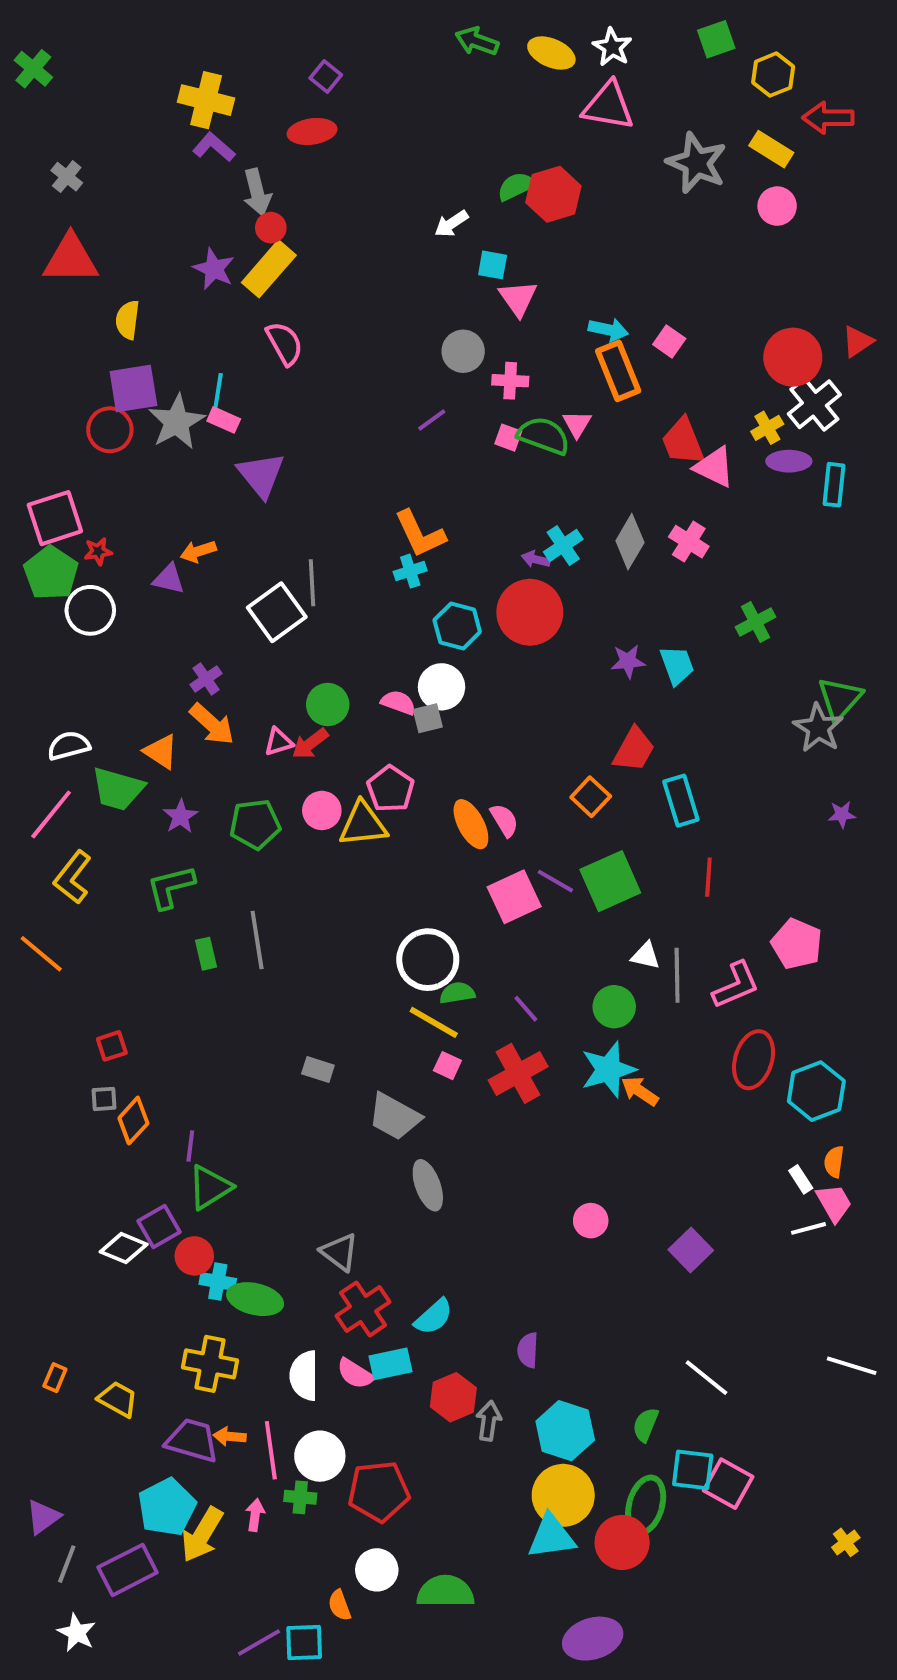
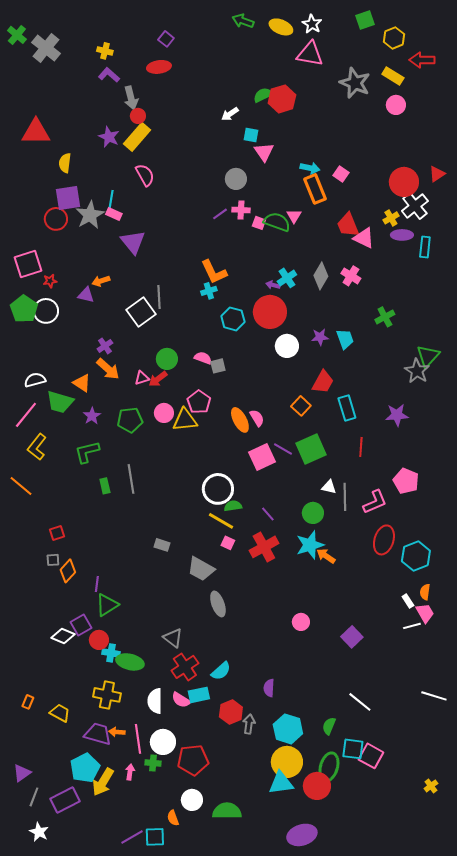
yellow cross: (206, 100) -> (105, 51), size x0.6
gray cross: (67, 177) -> (46, 48), moved, size x1.8
pink cross: (510, 381) -> (241, 210), moved
green pentagon: (51, 573) -> (24, 309), moved
white circle: (442, 687) -> (287, 346), moved
purple star: (842, 814) -> (397, 415), moved, size x1.6

